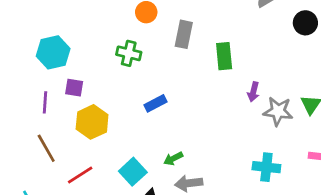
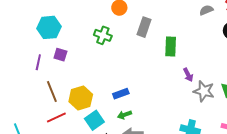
purple arrow: (253, 92) -> (188, 75), turned -48
blue rectangle: (156, 103) -> (121, 94), moved
yellow hexagon: (92, 122) -> (81, 98), moved
brown line: (46, 148) -> (52, 91), moved

